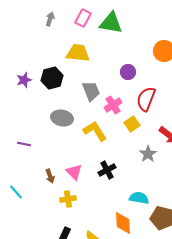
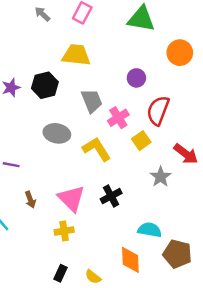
gray arrow: (50, 19) -> (42, 14), turned -64
green triangle: (111, 23) -> (141, 19), moved
pink triangle: (74, 172) -> (71, 198), size x1.4
brown arrow: (50, 176) -> (30, 200), moved

